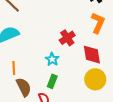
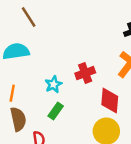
cyan star: (52, 59) -> (53, 84), moved
green rectangle: (52, 81) -> (56, 111), moved

